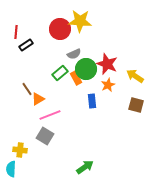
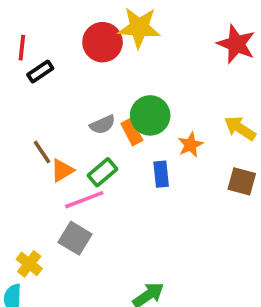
gray semicircle: (74, 54) -> (103, 125), moved
red star: (107, 64) -> (236, 44), moved
green rectangle: (60, 73) -> (103, 172), moved
yellow cross: (20, 150) -> (29, 264), turned 32

